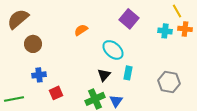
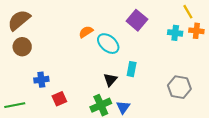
brown circle: (33, 44) -> (22, 47), moved
cyan ellipse: (113, 50) -> (108, 44), moved
cyan rectangle: (128, 73) -> (132, 69), moved

